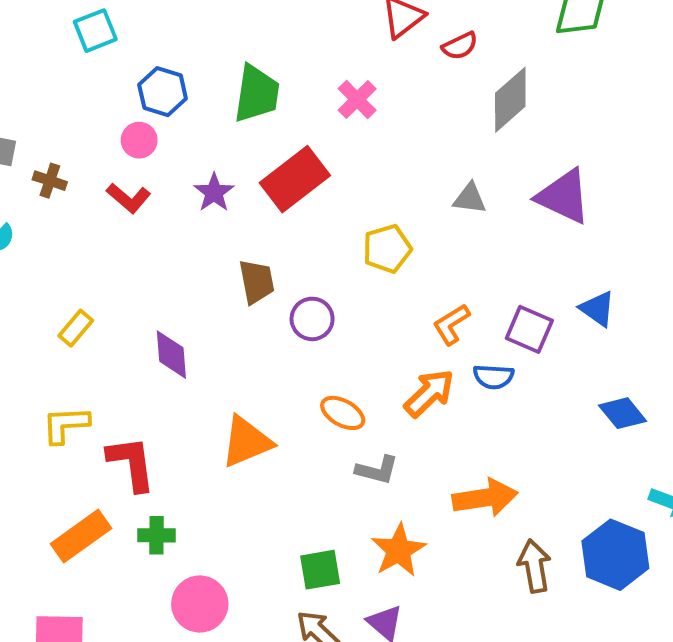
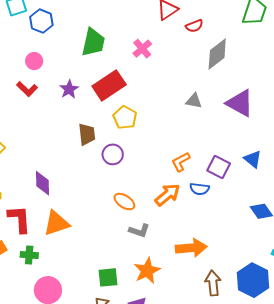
blue hexagon: (163, 92) -> (41, 21), moved
yellow pentagon: (387, 249) -> (125, 118), moved, turned -30
purple diamond: (171, 355) -> (43, 183), moved
orange triangle: (246, 442) -> (56, 223), moved

